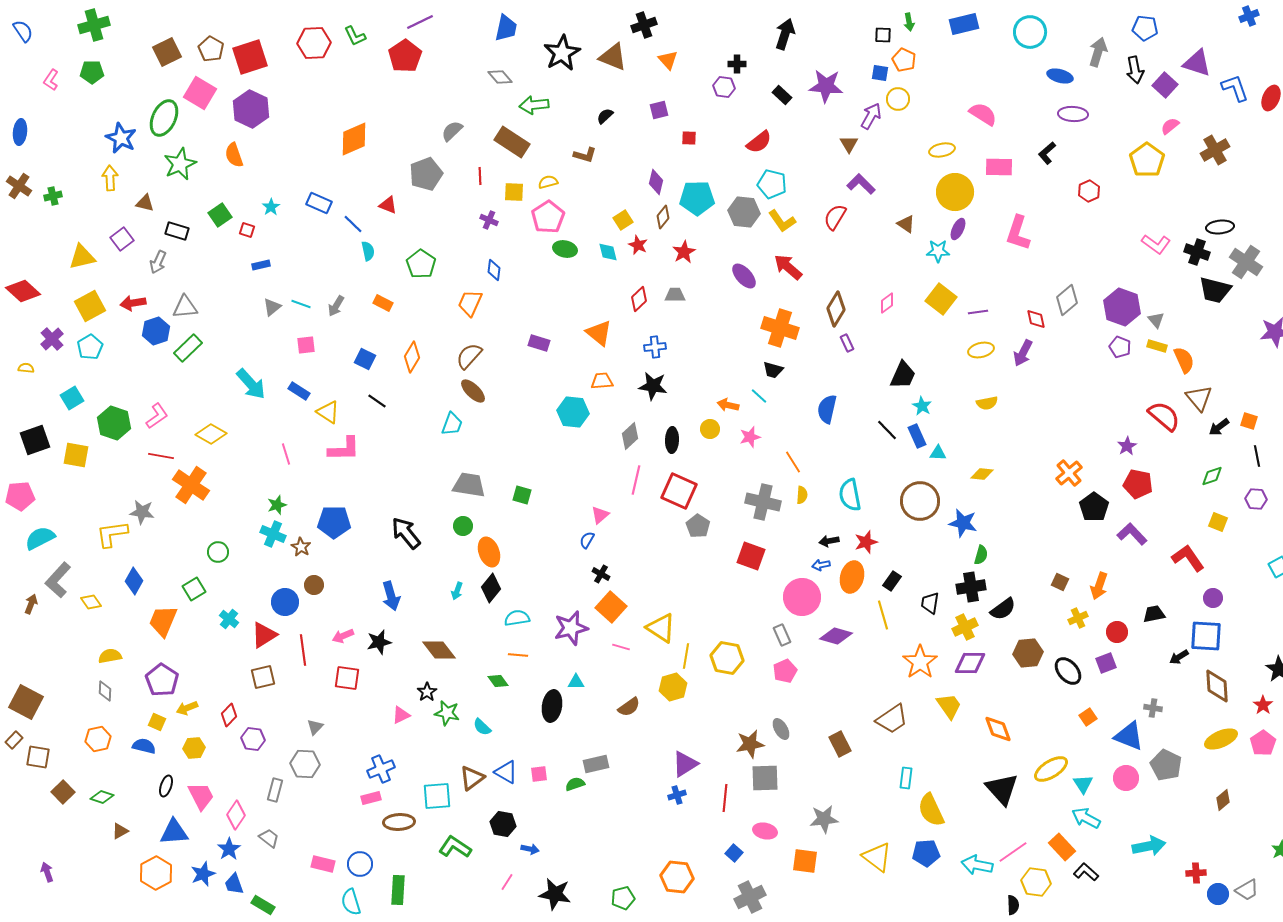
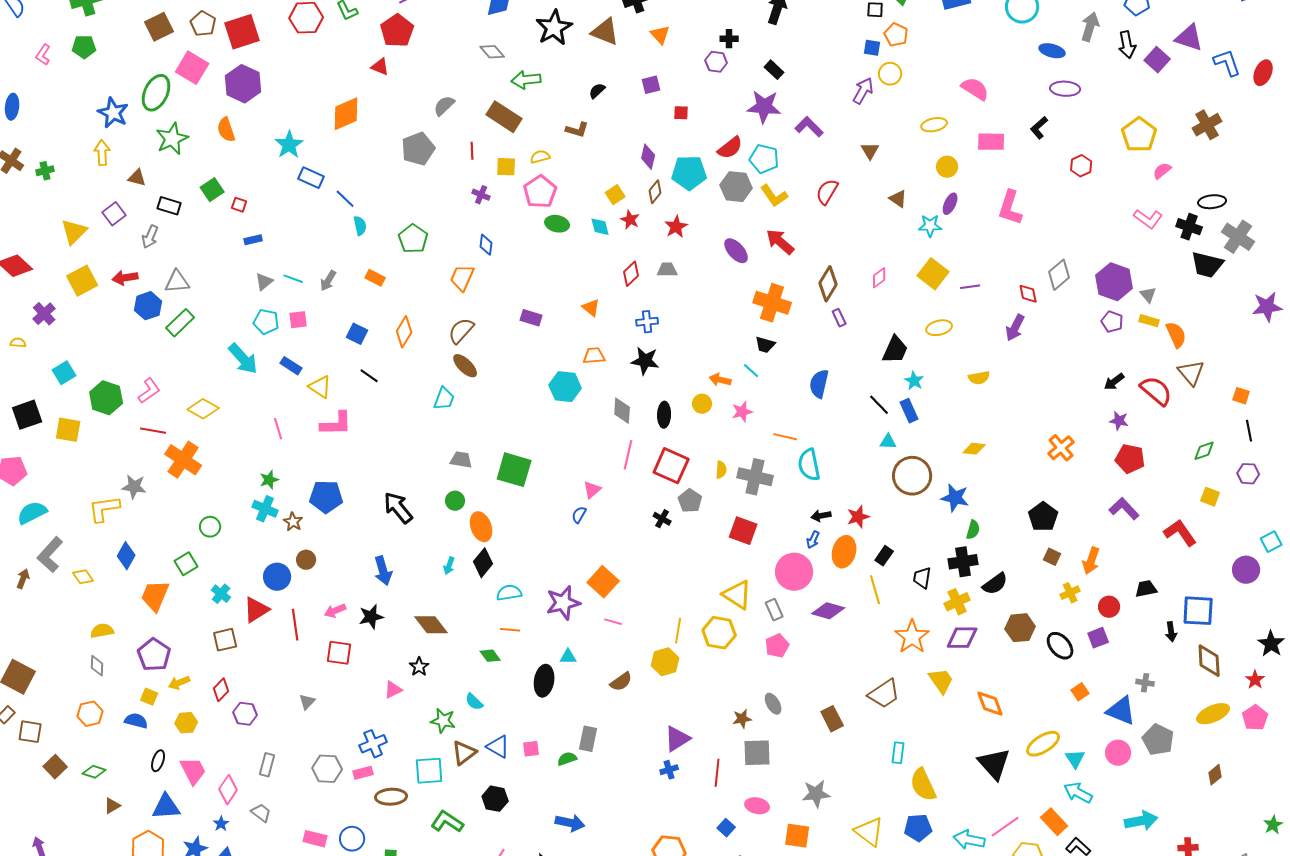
purple star: (826, 86) -> (764, 107), moved
pink semicircle: (1170, 126) -> (1162, 171), moved
red semicircle: (759, 142) -> (730, 148), moved
brown triangle: (849, 144) -> (870, 151), moved
purple L-shape: (861, 184) -> (809, 127), moved
yellow circle: (955, 192) -> (947, 167), size x0.6
red triangle: (388, 205) -> (380, 67), moved
cyan star: (271, 207) -> (289, 145), moved, size x1.6
yellow triangle: (82, 257) -> (74, 232), turned -32
orange triangle: (599, 333) -> (591, 308), size x0.7
cyan pentagon: (90, 347) -> (266, 322), moved, turned -30
yellow ellipse: (981, 350) -> (939, 328), moved
black arrow: (1219, 427) -> (1114, 382), moved
gray diamond: (630, 436) -> (622, 411), turned -44
purple star: (1127, 446) -> (1119, 421), turned -30
cyan triangle: (938, 453) -> (888, 442), moved
orange line: (793, 462) -> (785, 437), turned -45
gray trapezoid: (469, 485) -> (461, 460), size x0.7
green square: (522, 495) -> (514, 470), size x1.8
yellow semicircle: (802, 495) -> (721, 470), moved
cyan semicircle: (850, 495) -> (809, 465), moved
black pentagon: (1094, 507) -> (1043, 517), moved
blue arrow: (821, 565) -> (813, 540), turned -54
black cross: (601, 574) -> (662, 519), moved
purple circle: (1213, 598) -> (1246, 570), moved, size x1.4
yellow triangle: (661, 628) -> (737, 595), moved
black arrow: (1179, 657) -> (1171, 632), turned -66
brown square: (263, 677) -> (225, 640), moved
green star: (447, 713) -> (443, 721), moved
brown star: (750, 744) -> (742, 719), size x0.7
gray hexagon: (305, 764) -> (327, 769), moved
gray rectangle: (596, 764) -> (588, 739), turned -65
blue star: (229, 849) -> (221, 824), size x0.7
blue arrow: (530, 849) -> (570, 823), moved, size x1.6

